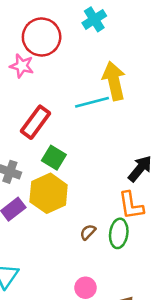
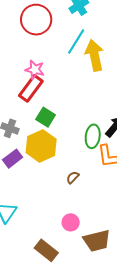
pink star: (22, 66) -> (35, 70), moved
cyan line: (92, 102) -> (76, 41), moved, turned -44
green ellipse: (119, 233) -> (93, 136), moved

